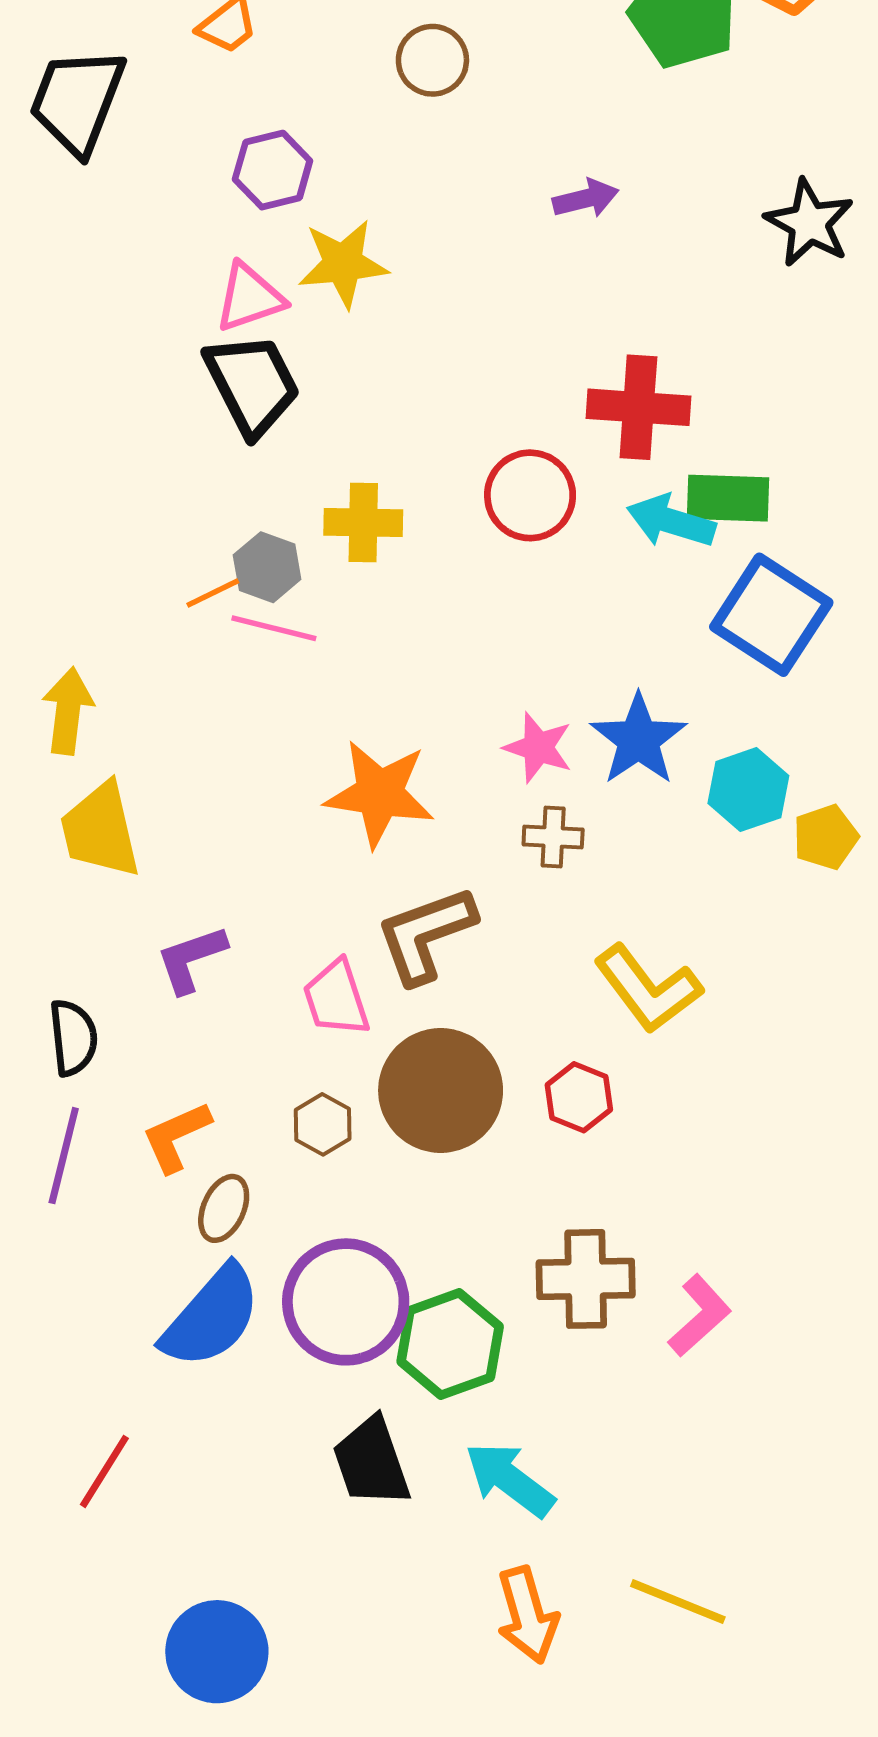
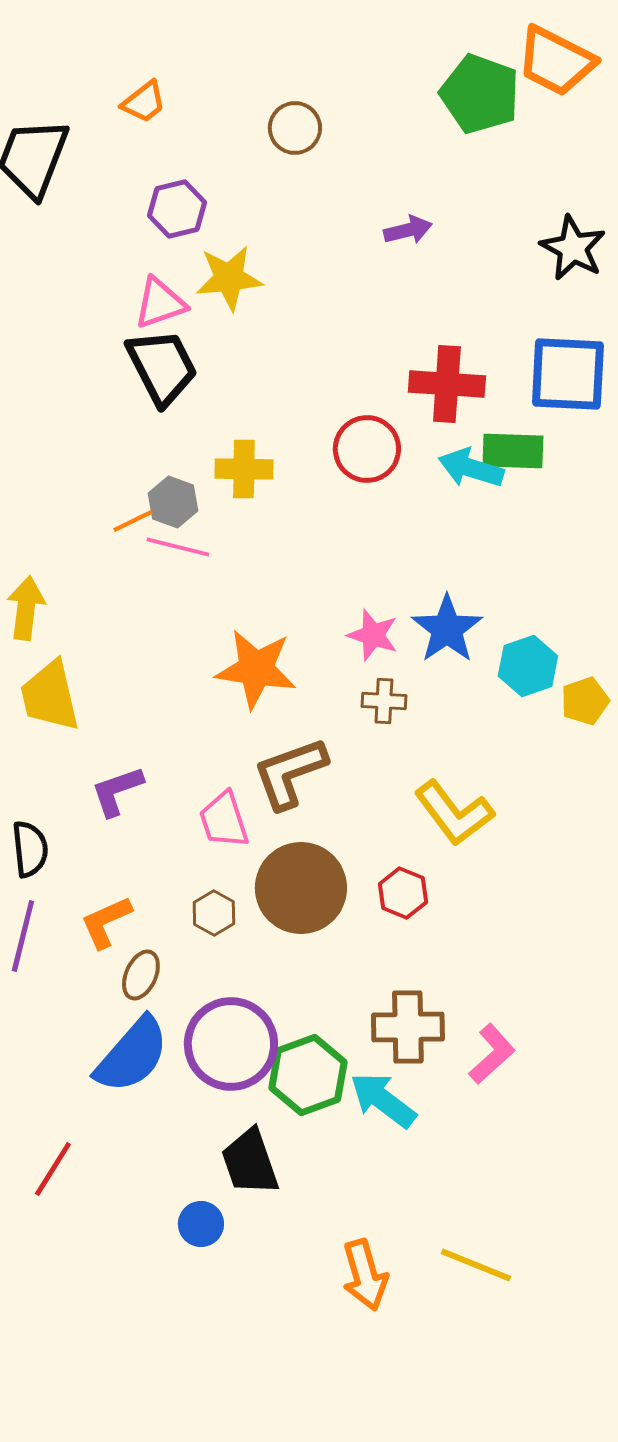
blue square: (771, 615) -> (568, 374), moved, turned -30
cyan arrow: (510, 1480) -> (383, 1100), moved
blue circle: (217, 1652) -> (201, 1224), moved, size x0.6

